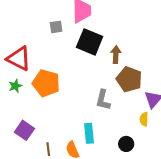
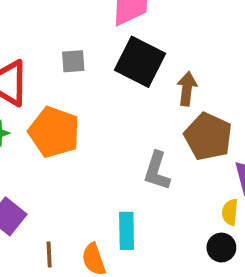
gray square: (56, 27) -> (73, 61), moved
black circle: (126, 144) -> (221, 248), moved

